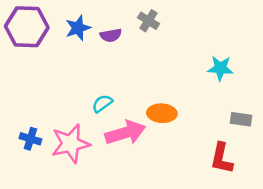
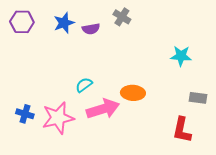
purple hexagon: (27, 27) -> (22, 22), size x0.7

